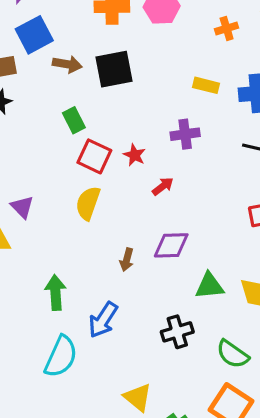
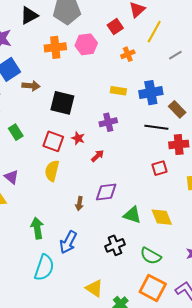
black square: (114, 69) -> (62, 103), moved, turned 30
green rectangle: (74, 120) -> (16, 132), moved
green triangle: (209, 286) -> (132, 215), turned 30

